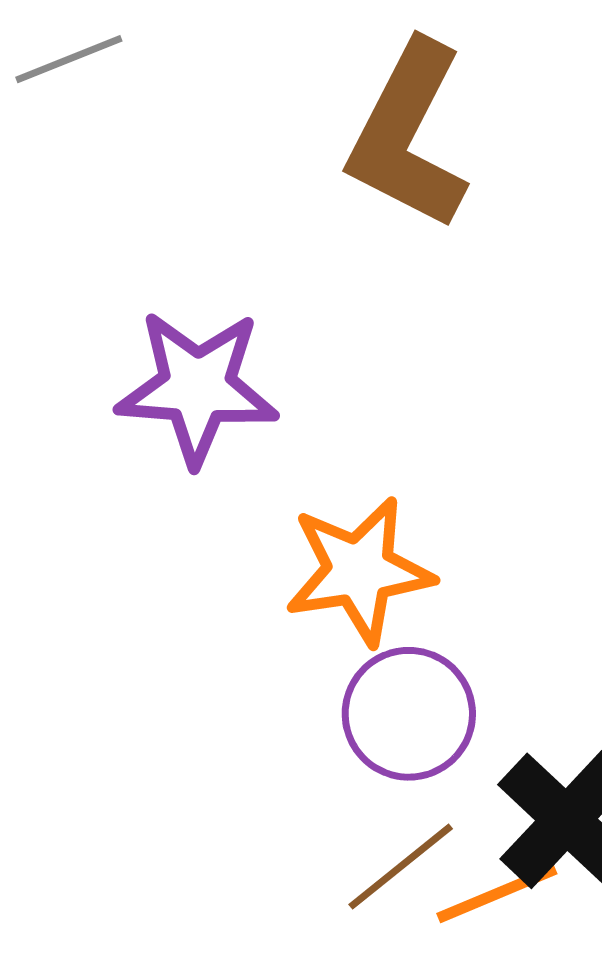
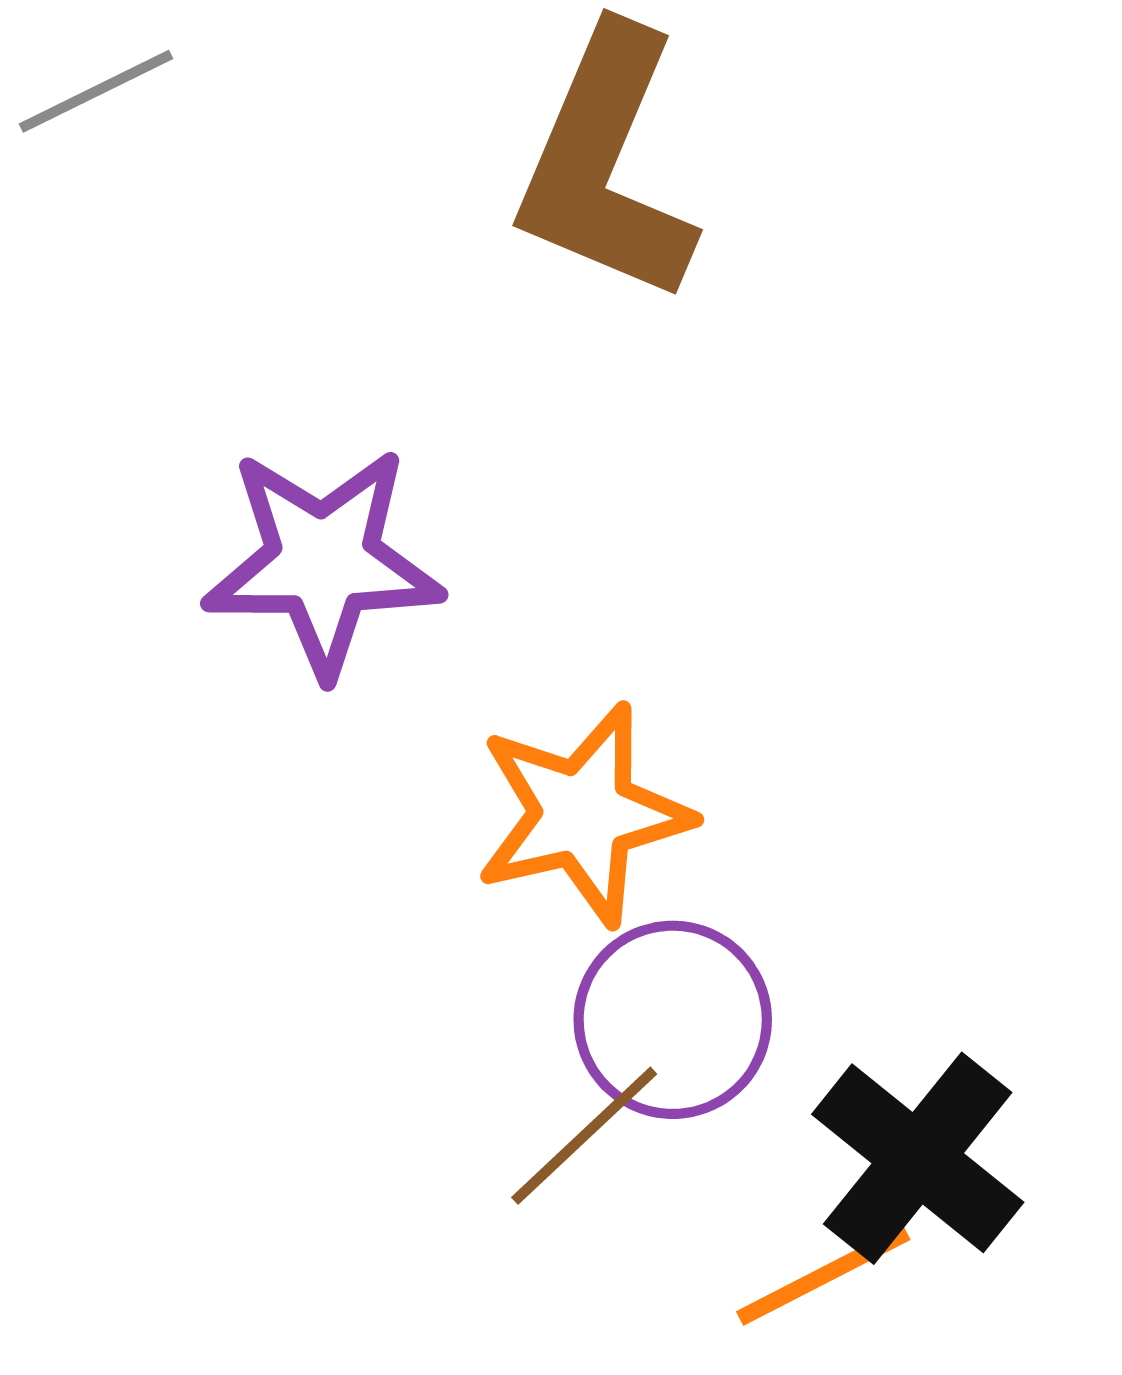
brown line: (401, 867) -> (584, 1136), moved

